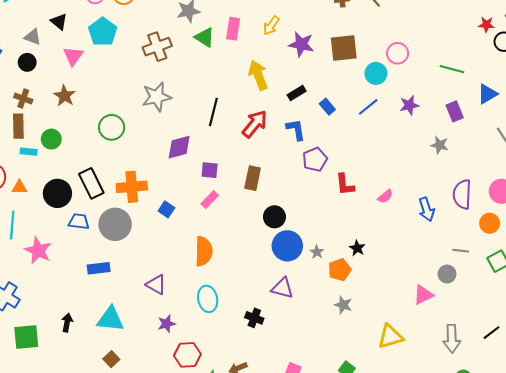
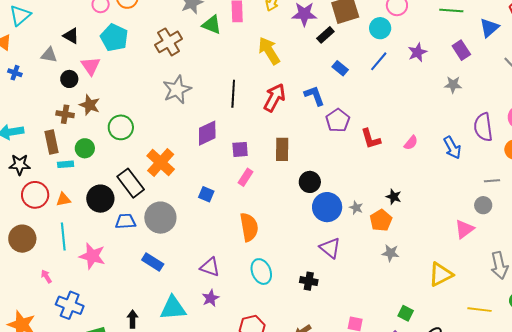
black circle: (27, 62) -> (69, 79), moved
black rectangle: (297, 93) -> (325, 35), moved
brown cross: (23, 99) -> (65, 114), moved
green circle: (112, 127) -> (121, 127), moved
orange cross: (132, 187) -> (161, 162), moved, turned -32
blue rectangle: (99, 268) -> (153, 262), turned 50
purple triangle: (283, 288) -> (330, 248), turned 35
purple star: (167, 324) -> (211, 298), moved

